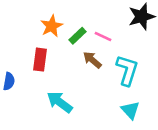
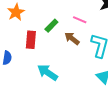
orange star: (52, 26) -> (16, 12), moved
green rectangle: (78, 36) -> (51, 26), moved

